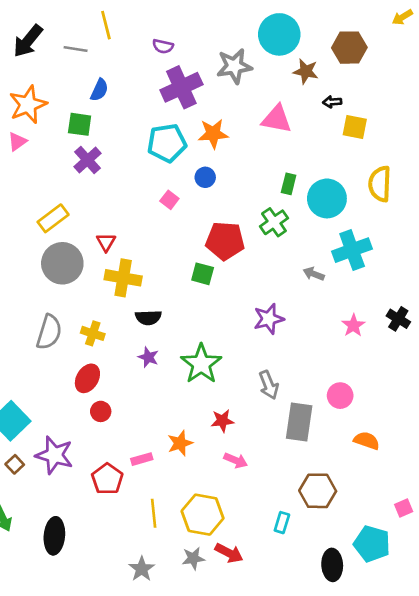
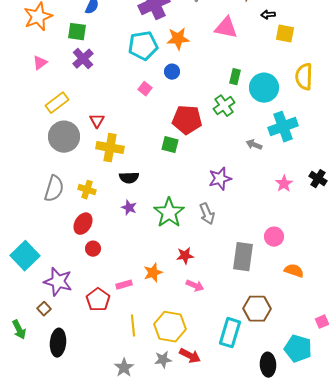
pink triangle: (17, 142) -> (40, 63), moved
gray arrow: (269, 385) -> (207, 214), moved
brown square: (15, 464) -> (44, 309), moved
cyan rectangle: (282, 523) -> (230, 333), size x1.8

